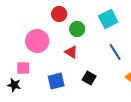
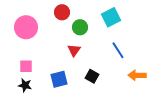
pink circle: (37, 41) -> (26, 27), moved
red triangle: (71, 52) -> (74, 50), turned 32
black star: (14, 85) -> (25, 85), moved

